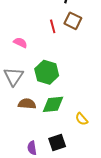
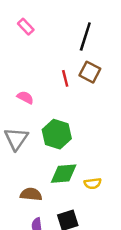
brown semicircle: (27, 104) -> (31, 194), moved
yellow semicircle: (82, 119) -> (93, 183), moved, turned -56

